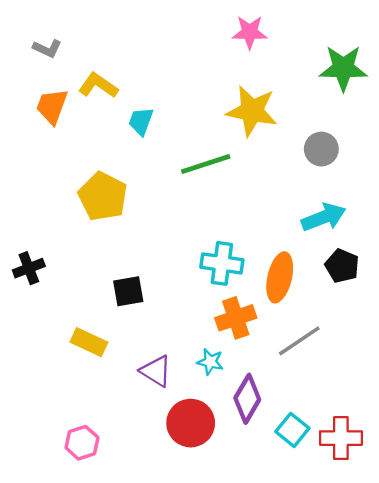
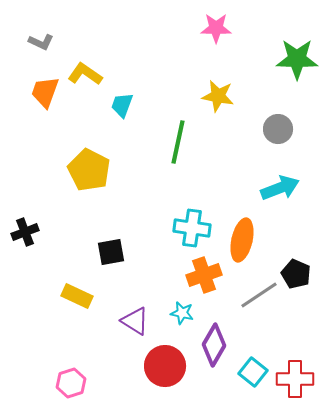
yellow star: (252, 111) -> (218, 96), size x0.7
green line: (206, 164) -> (178, 142), turned -60
black pentagon: (342, 266) -> (296, 274), moved

